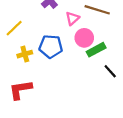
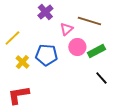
green rectangle: (96, 50) -> (96, 51), moved
yellow cross: (25, 54) -> (22, 62), turned -32

